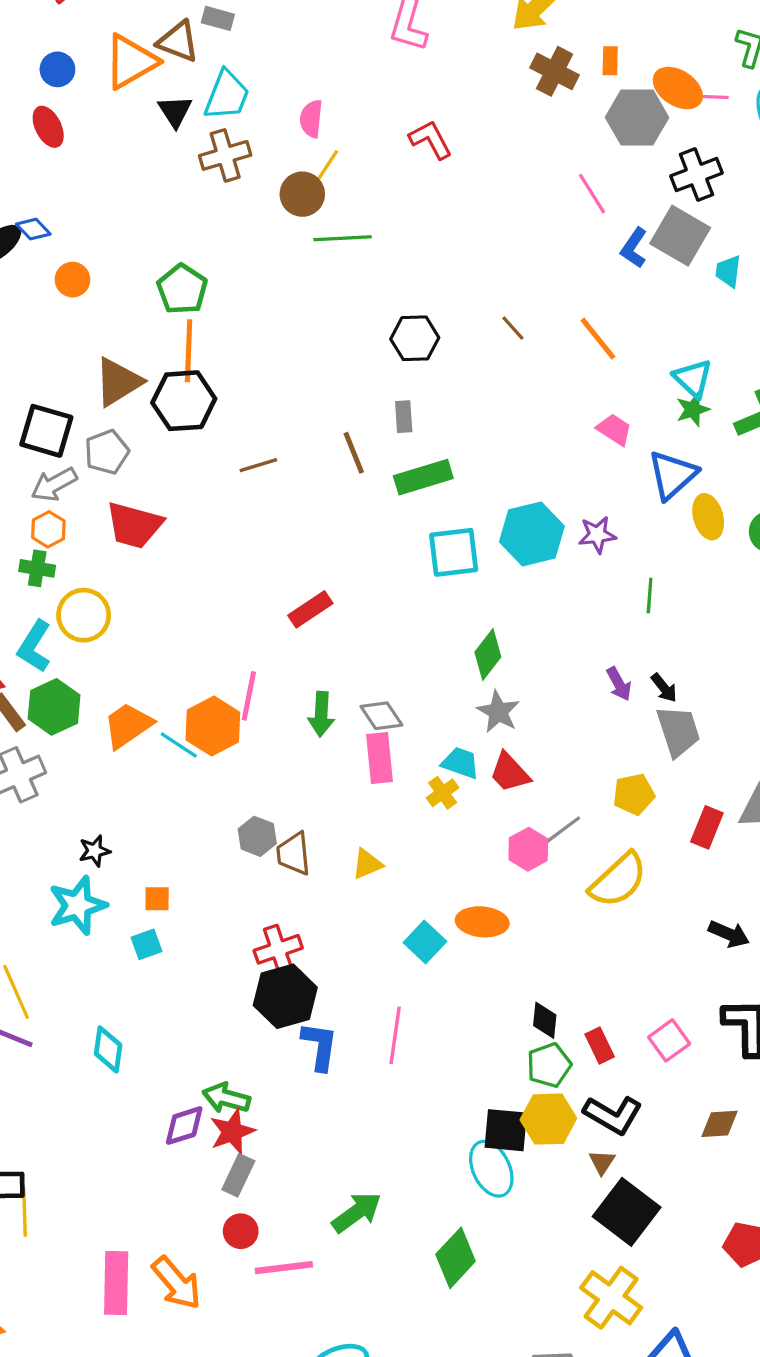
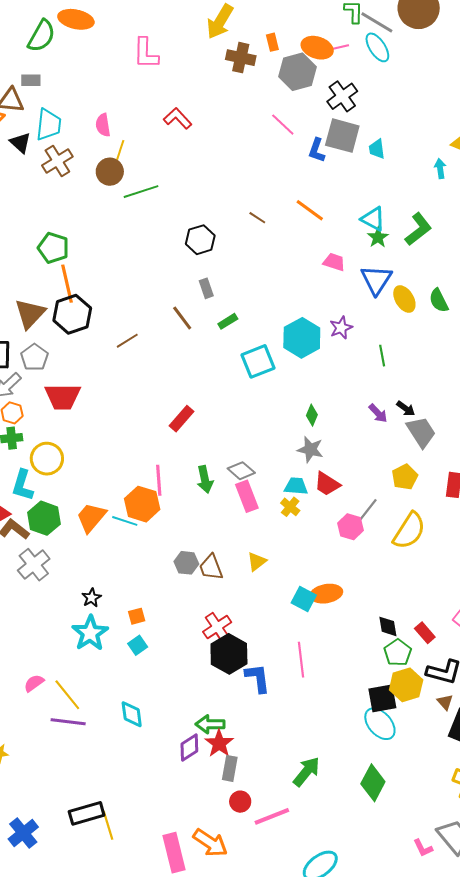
green rectangle: (423, 477) -> (228, 321), size x0.6
green diamond: (488, 654) -> (312, 415), moved, size x0.7
orange ellipse: (482, 922) -> (326, 594), moved

